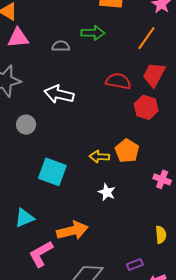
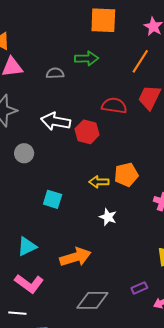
red hexagon: (146, 107) -> (87, 132), moved
orange pentagon: (127, 151) -> (126, 175), turned 30
cyan square: (52, 172) -> (53, 199), size x0.7
pink L-shape: (41, 254) -> (29, 284), moved, turned -112

